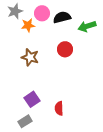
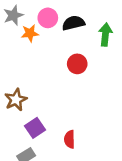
green arrow: (87, 26) -> (105, 35), turned 114
brown star: (30, 57) -> (16, 100), moved, turned 30

